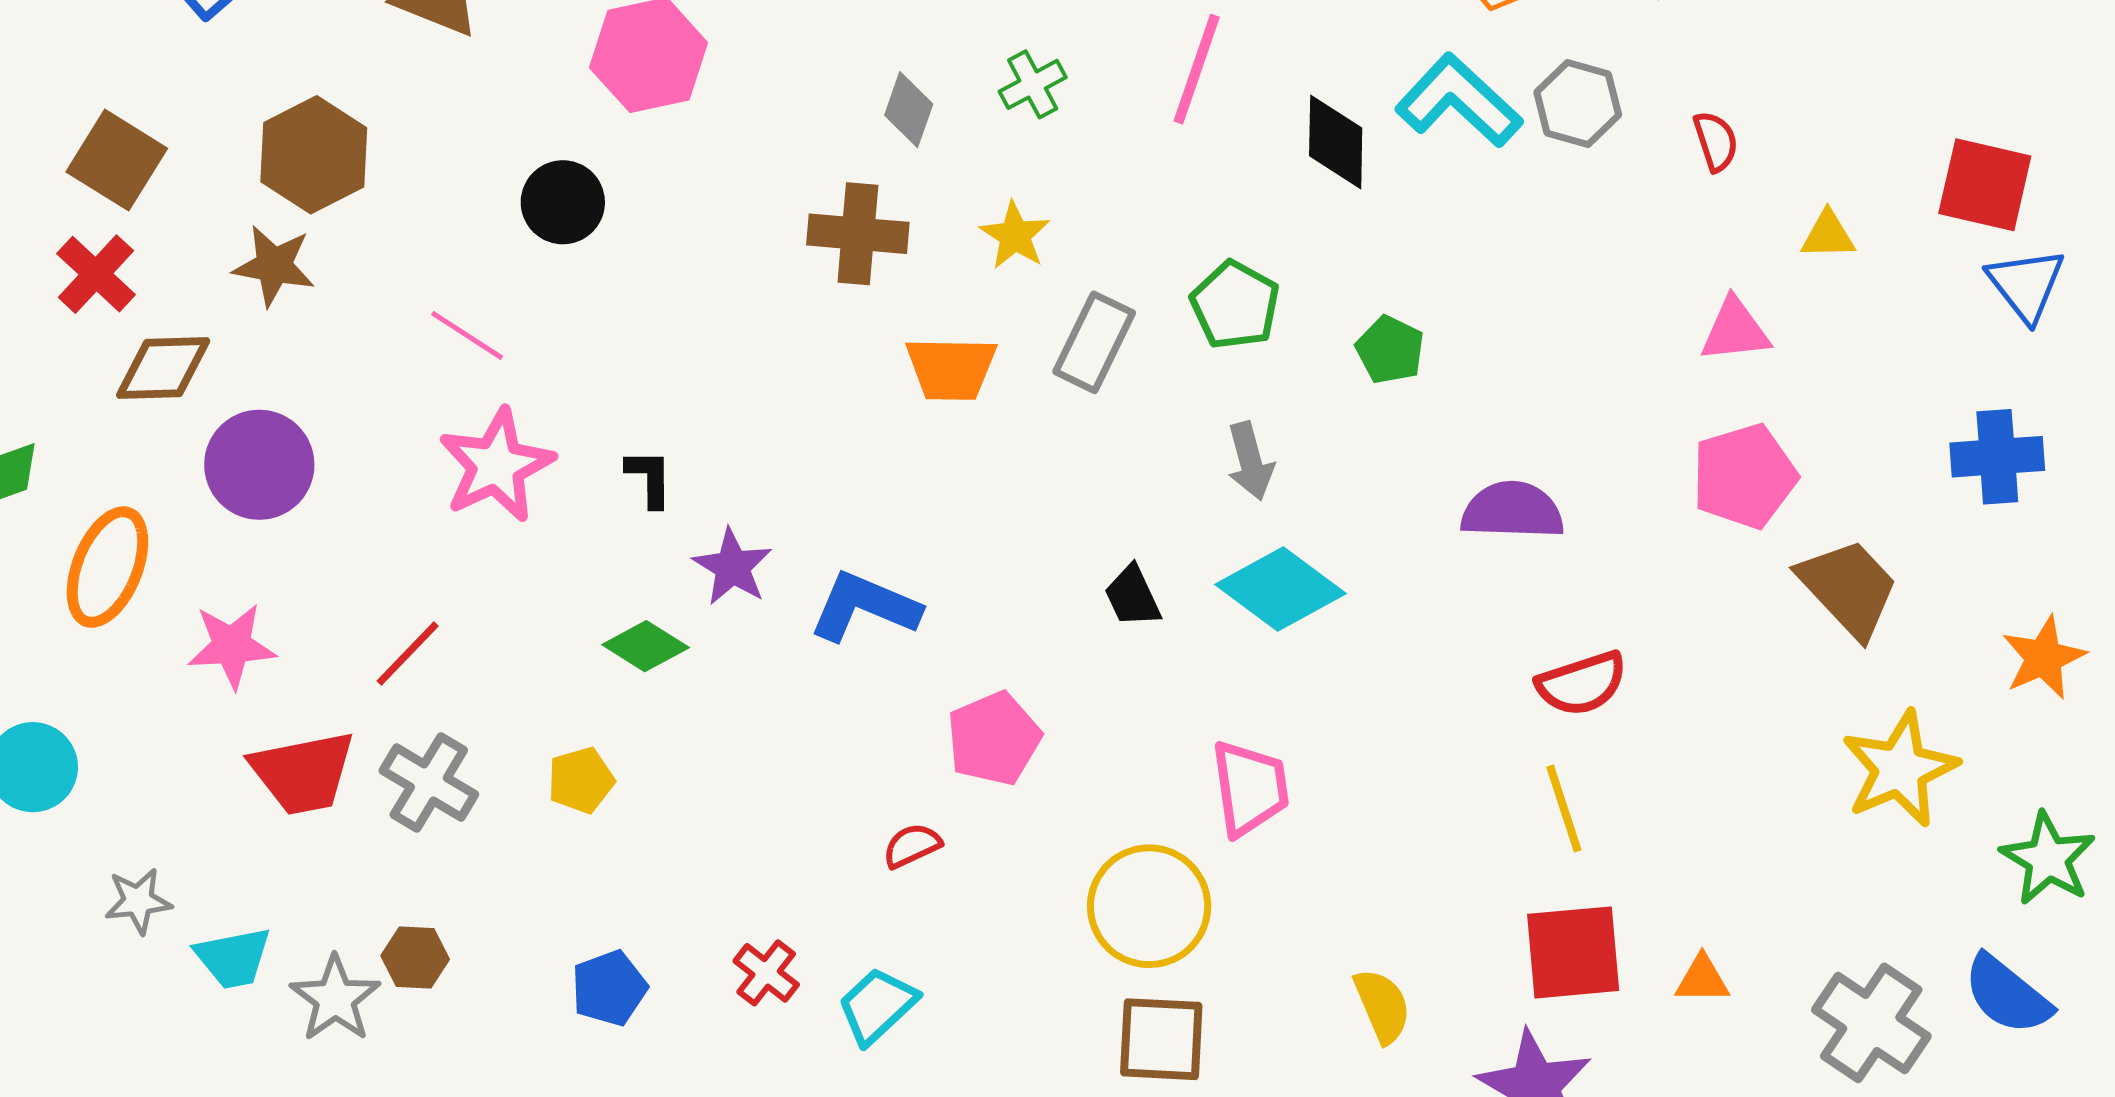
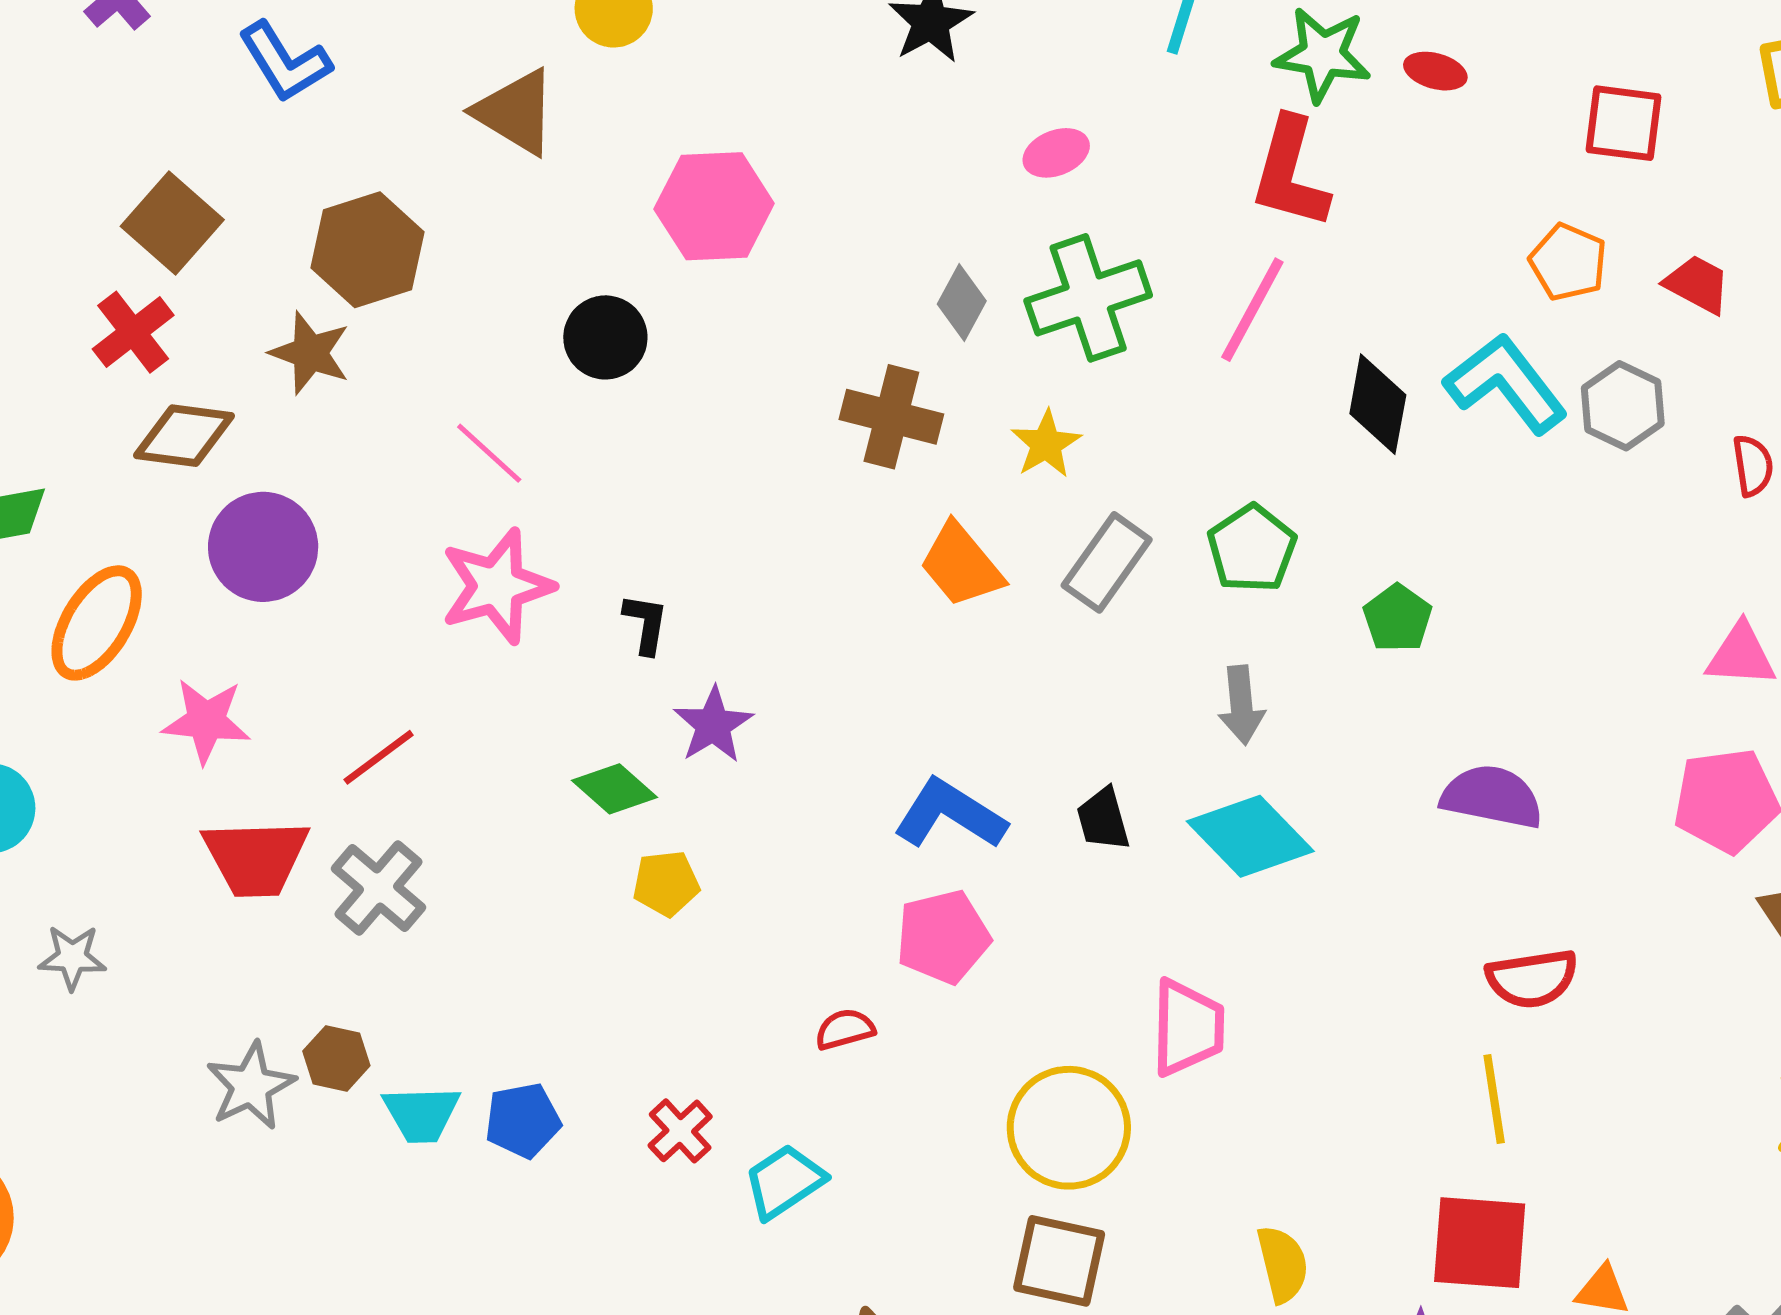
green cross: (1033, 84) -> (1088, 298), size x1.8
orange trapezoid: (951, 369) -> (961, 565), turned 40
blue L-shape: (865, 607) -> (950, 814), moved
yellow pentagon: (581, 780) -> (666, 883), moved
cyan trapezoid: (233, 958) -> (422, 1114), moved

